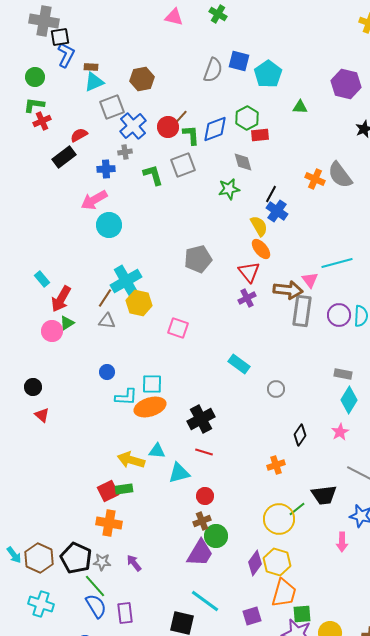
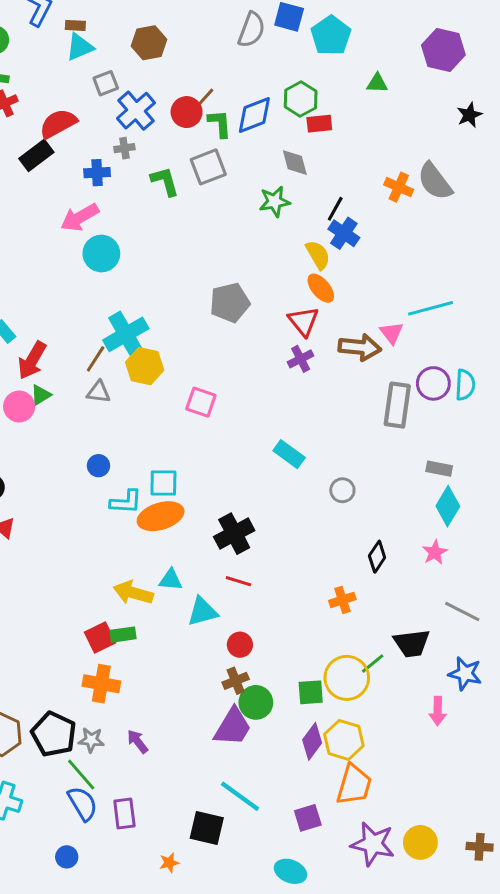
gray square: (112, 107) -> (106, 83), size x0.7
red semicircle: (79, 135) -> (58, 124), size x1.5
gray rectangle: (302, 311) -> (397, 405), moved
green square: (302, 614) -> (311, 692), moved

